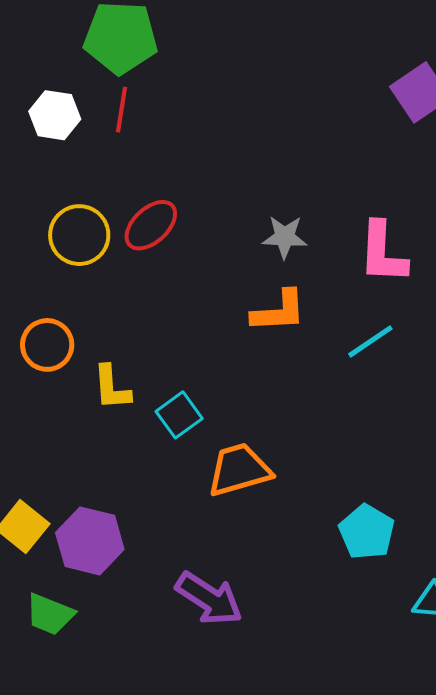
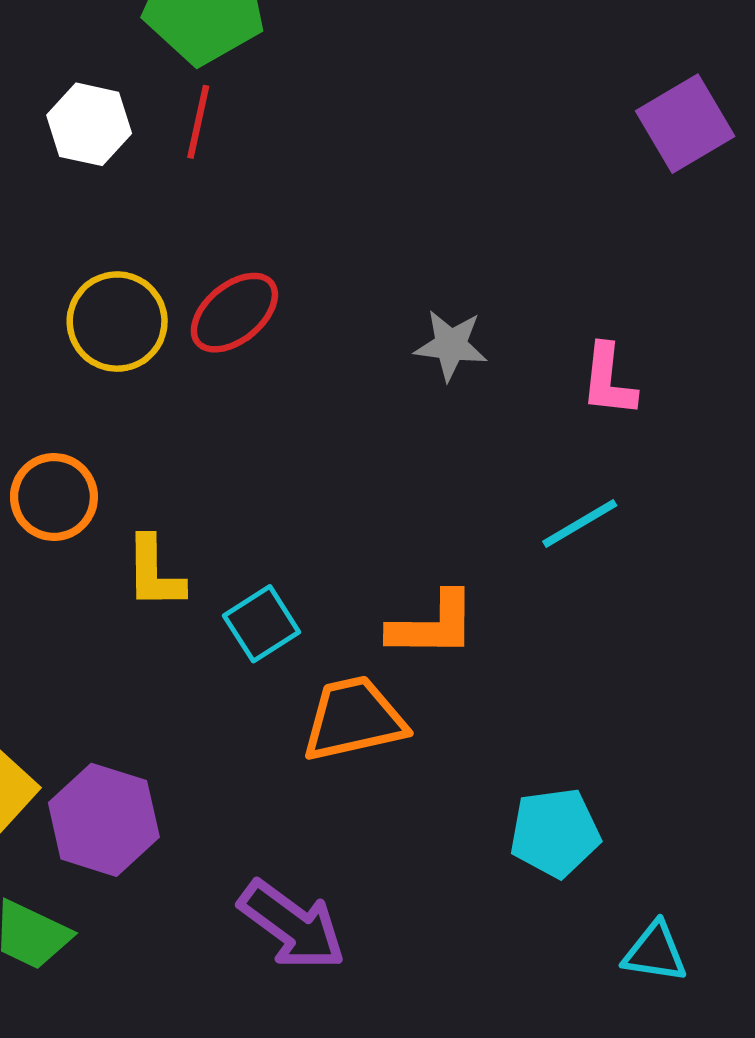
pink L-shape: (383, 253) -> (608, 380), size x0.7
orange L-shape: (279, 311) -> (433, 625), moved
cyan pentagon: (367, 532) -> (555, 833), turned 30

